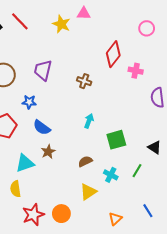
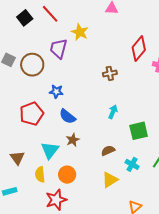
yellow star: (61, 24) -> (80, 32), moved
purple trapezoid: (43, 70) -> (59, 49), moved
brown cross: (84, 81) -> (110, 73), turned -32
cyan triangle: (25, 163) -> (50, 150), turned -36
orange circle: (61, 214) -> (67, 175), moved

